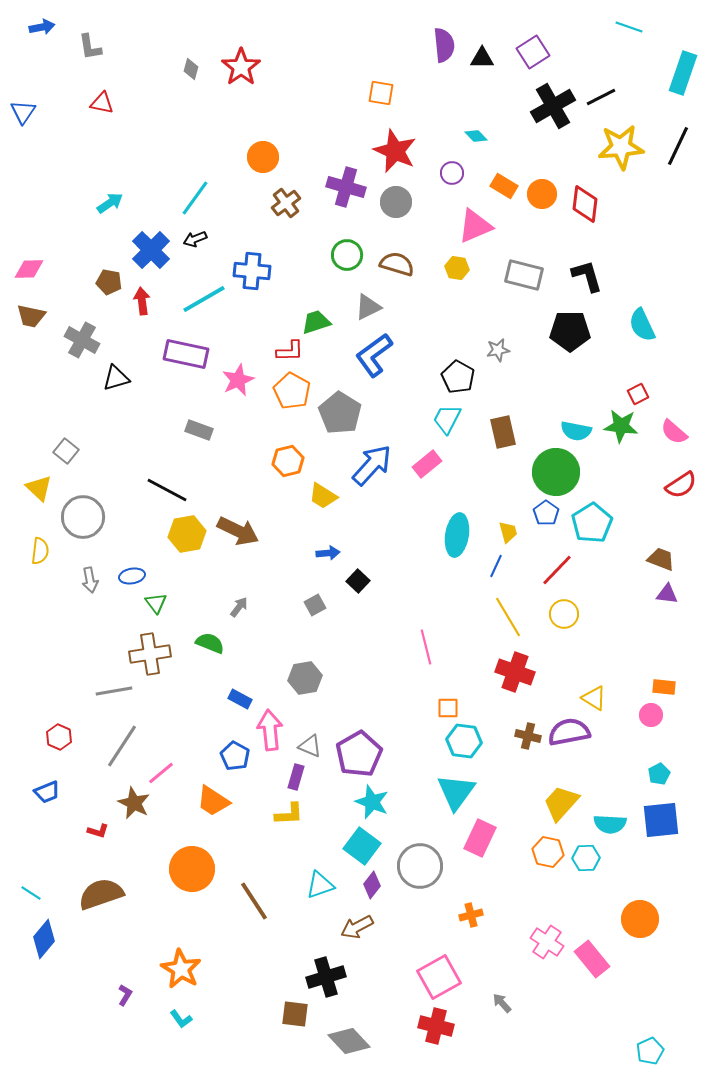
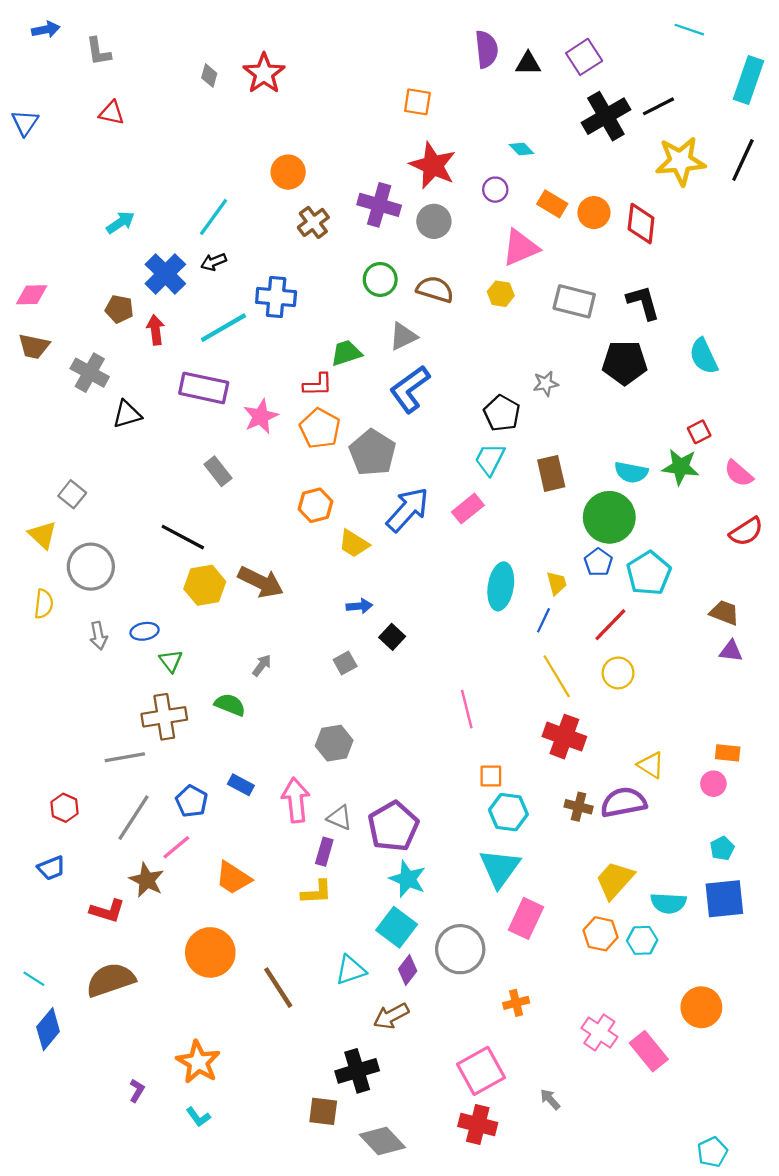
gray rectangle: (199, 430) -> (218, 471), turned 32
blue rectangle: (240, 699) -> (241, 785), moved
blue pentagon: (235, 756) -> (192, 801), moved
red L-shape: (98, 831) -> (107, 911), size x1.5

